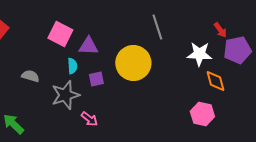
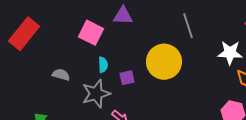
purple triangle: (88, 46) -> (123, 16), moved

